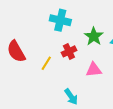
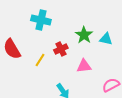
cyan cross: (60, 20) -> (41, 20), moved

